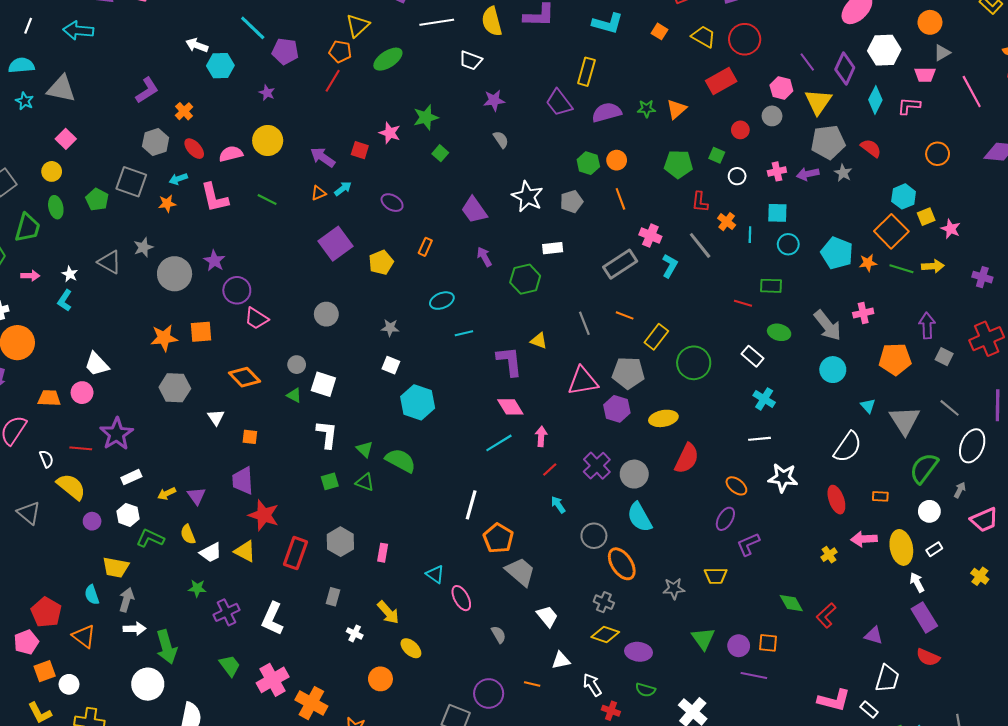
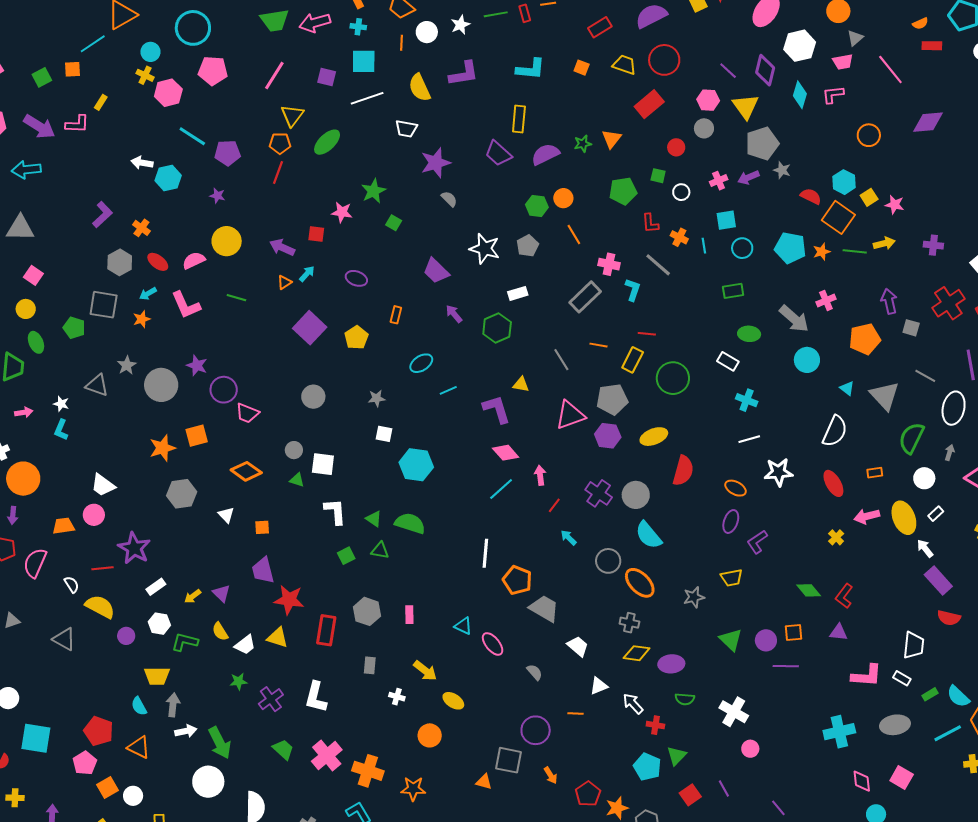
purple star: (494, 100) -> (436, 163), size x1.4
red semicircle: (871, 148) -> (811, 196), moved
red line: (743, 303) -> (647, 334), moved
purple triangle: (874, 635) -> (839, 632), moved

